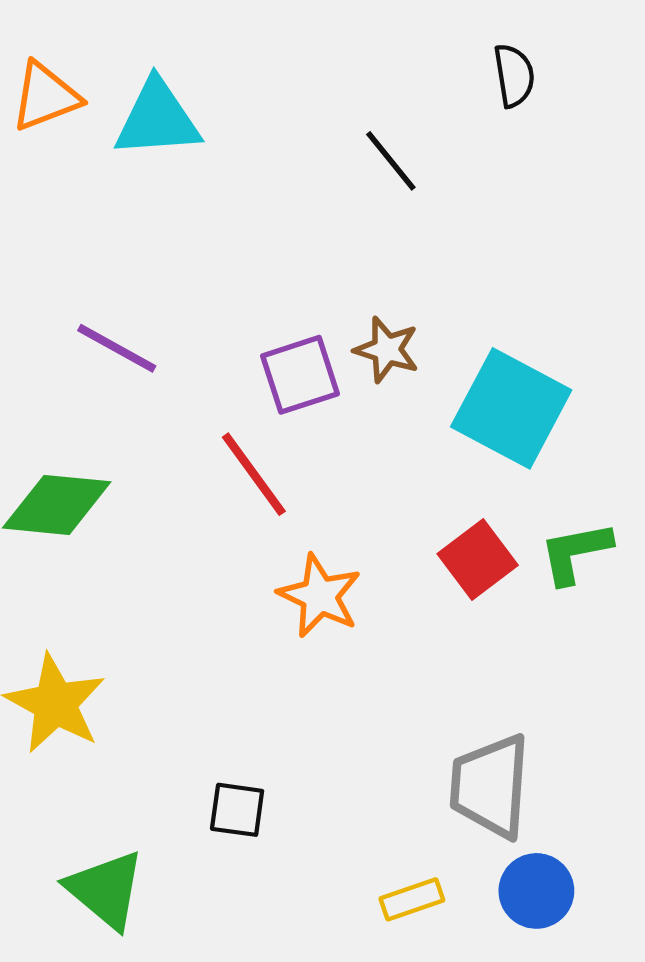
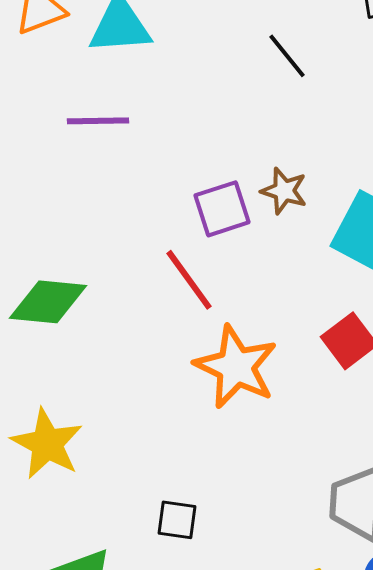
purple line: (117, 348) -> (98, 121), moved, turned -30
orange star: (320, 596) -> (236, 367), size x1.4

